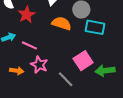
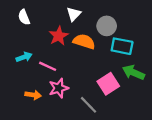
red star: (27, 15) -> (59, 36), moved
pink star: (39, 65) -> (59, 88), turned 30
green arrow: (105, 71) -> (133, 72), moved, turned 30

